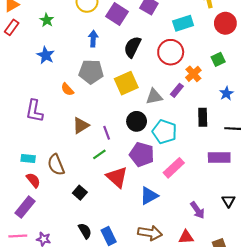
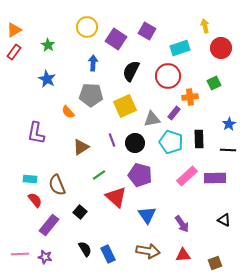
orange cross: (193, 74) -> (190, 97), turned 35
blue star: (226, 93) -> (229, 124), moved
cyan pentagon: (164, 132) -> (171, 142), moved
purple line: (107, 133) -> (112, 140), moved
pink rectangle: (174, 168) -> (187, 176), moved
blue triangle: (149, 196) -> (147, 215), turned -36
black triangle: (228, 201) -> (224, 220), turned -32
purple rectangle: (25, 207) -> (49, 225), moved
purple arrow: (197, 210) -> (182, 224), moved

